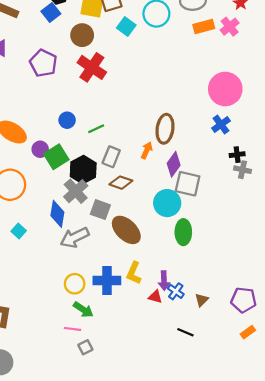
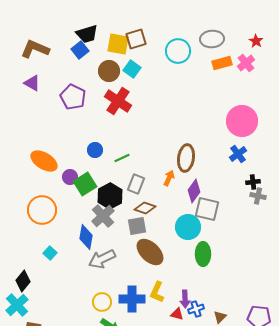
cyan square: (126, 27) -> (132, 69), moved
gray square: (100, 210) -> (137, 226), moved, turned -30
blue cross: (176, 291) -> (196, 309), turned 35

